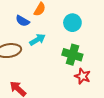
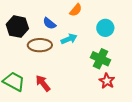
blue semicircle: (23, 21) -> (49, 23), moved

